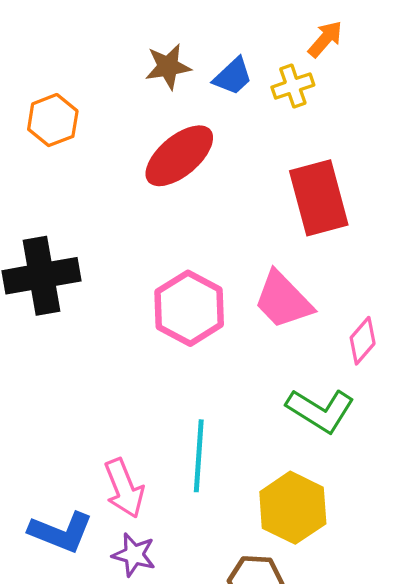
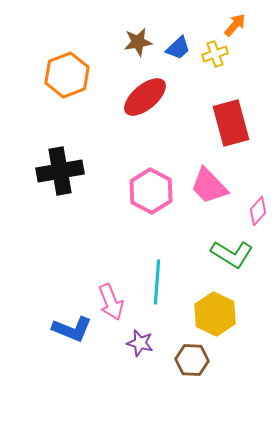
orange hexagon: (53, 120) -> (67, 75), size x1.4
purple star: (134, 555) -> (140, 343), moved

